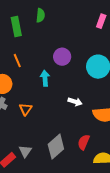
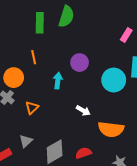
green semicircle: (40, 15) -> (66, 17), size x1.5
red semicircle: (84, 142) -> (83, 153), turned 35
gray triangle: (25, 151) -> (26, 141), moved

